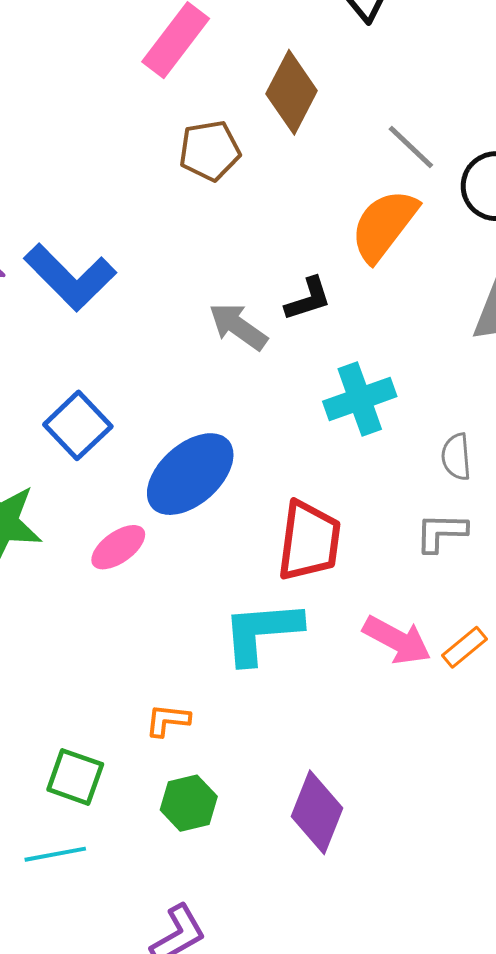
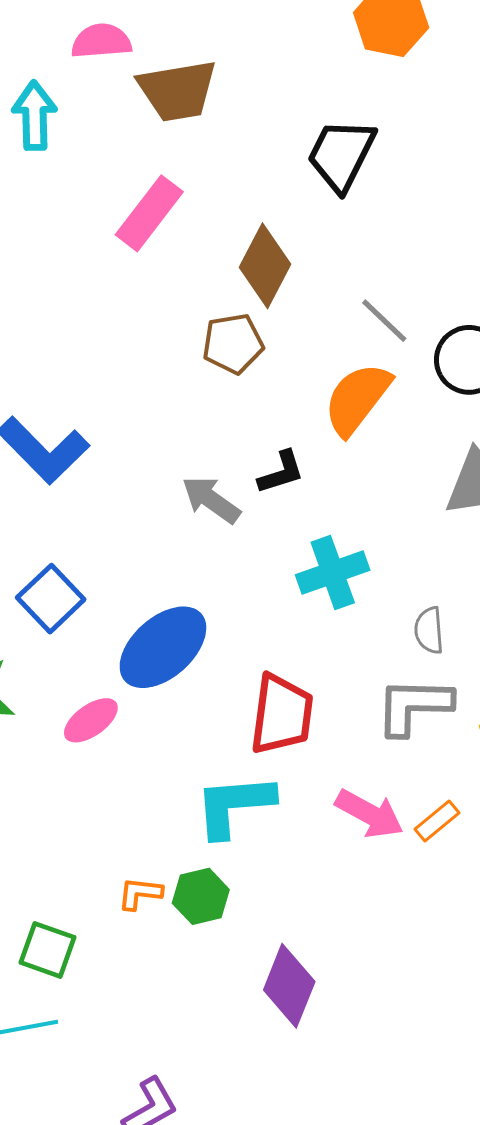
brown pentagon: (210, 151) -> (233, 344), moved
gray L-shape: (441, 532) -> (414, 706), size x1.5
green hexagon: (189, 803) -> (201, 896), moved

